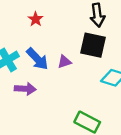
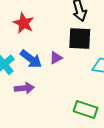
red star: (36, 19) -> (24, 23), size x1.5

